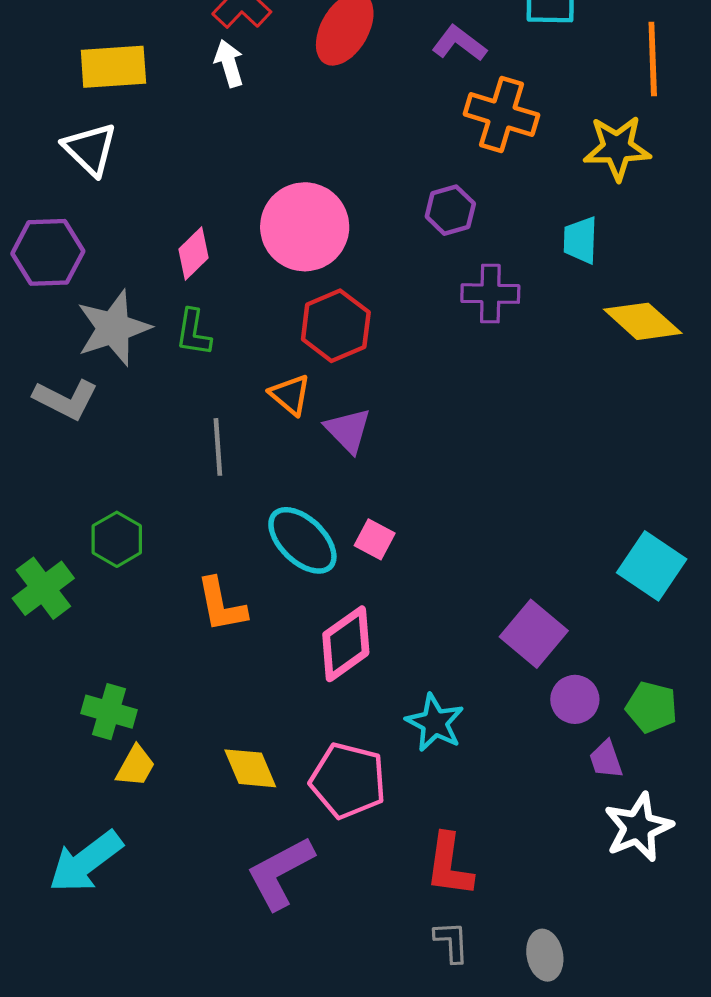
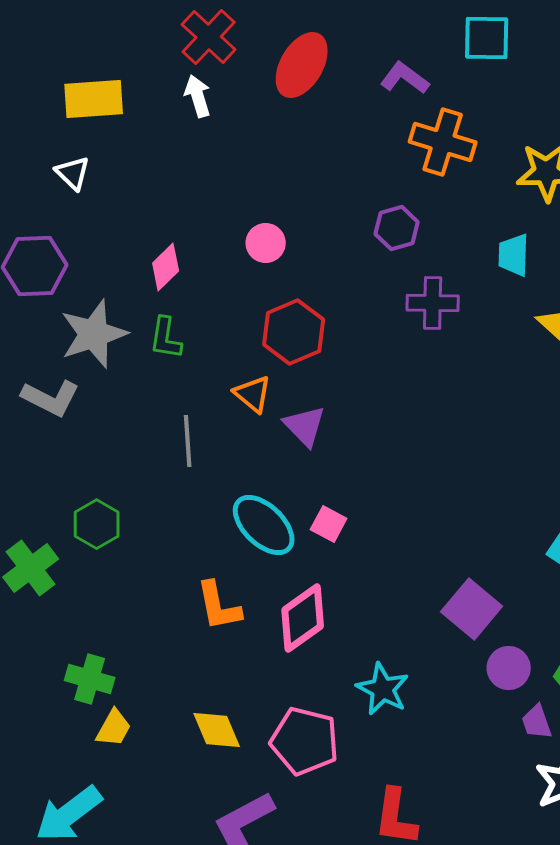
white triangle: (90, 149) -> (73, 173), size x0.7
pink circle: (305, 227) -> (266, 243), size x0.5
orange L-shape: (221, 605) -> (219, 606), moved

